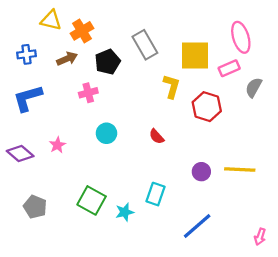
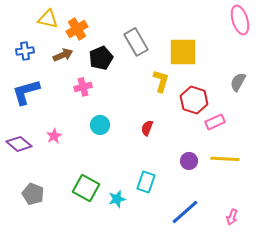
pink ellipse: (241, 37) -> (240, 20), moved
pink rectangle: (229, 68) -> (215, 122), moved
red semicircle: (157, 136) -> (147, 128), turned 63
pink arrow: (260, 237) -> (232, 217), moved

